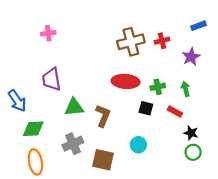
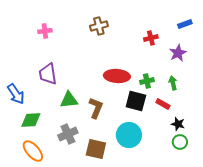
brown cross: (131, 42) -> (99, 26), moved, size x0.7
black square: (146, 108) -> (136, 101), size x1.5
cyan circle: (138, 145) -> (129, 135), size x1.6
orange ellipse: (35, 162) -> (33, 151), turned -30

